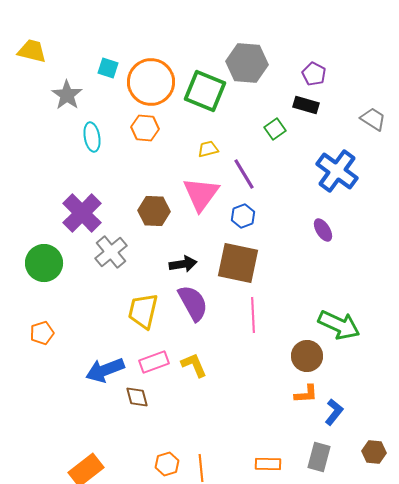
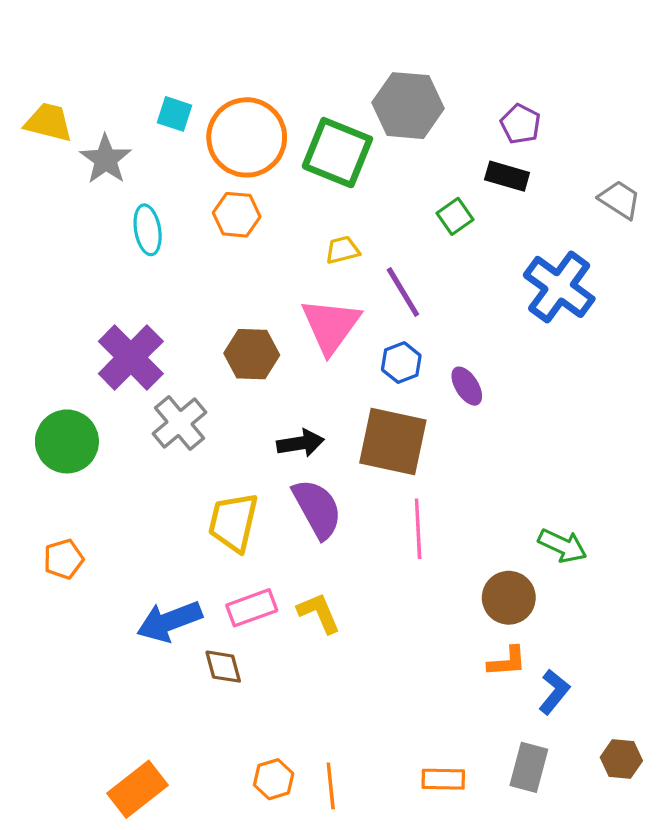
yellow trapezoid: (32, 51) -> (48, 122), moved
purple ellipse: (323, 230) -> (467, 386), moved
green arrow: (339, 325) -> (563, 546), size x0.7

